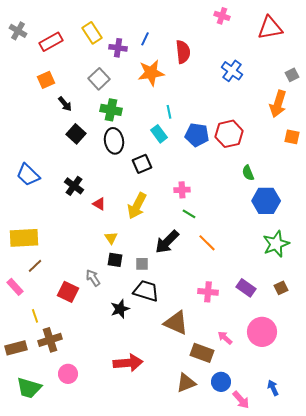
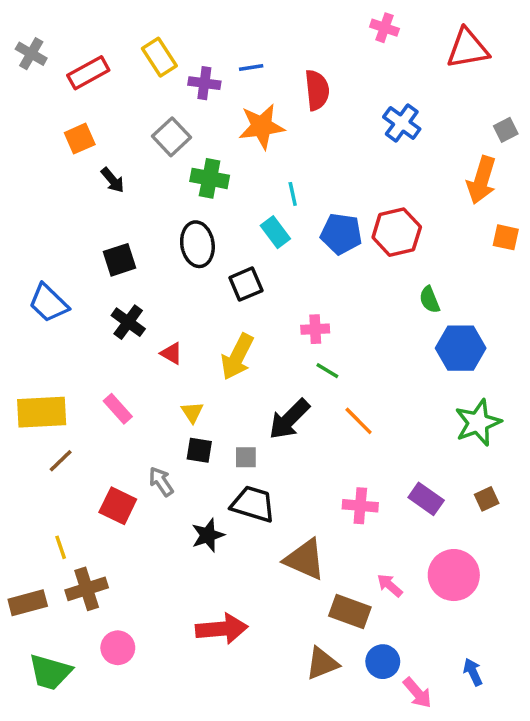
blue line: (145, 39) -> (251, 68), turned 56
green cross: (111, 110) -> (210, 178), moved
black square: (76, 134) -> (120, 260), moved, turned 30
pink rectangle: (15, 287) -> (118, 409), moved

